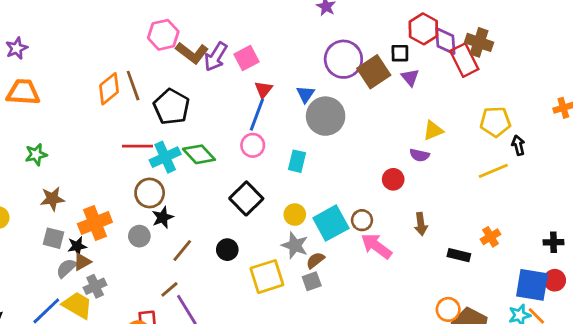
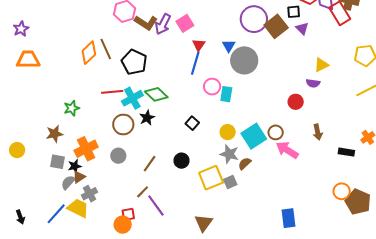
pink circle: (253, 145) -> (212, 87), moved
green star: (36, 155) -> (72, 108), moved
black square: (246, 198) -> (192, 123), size x0.6
black star: (163, 217) -> (147, 118), moved
gray square: (312, 281) -> (230, 182), moved

